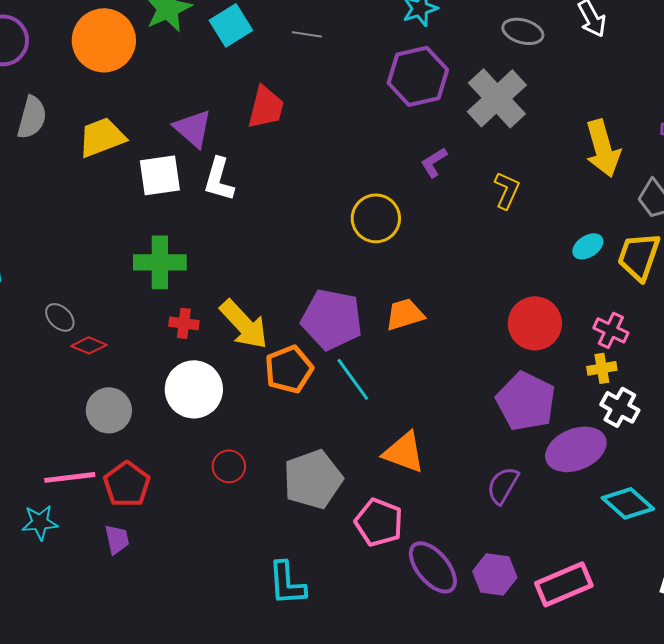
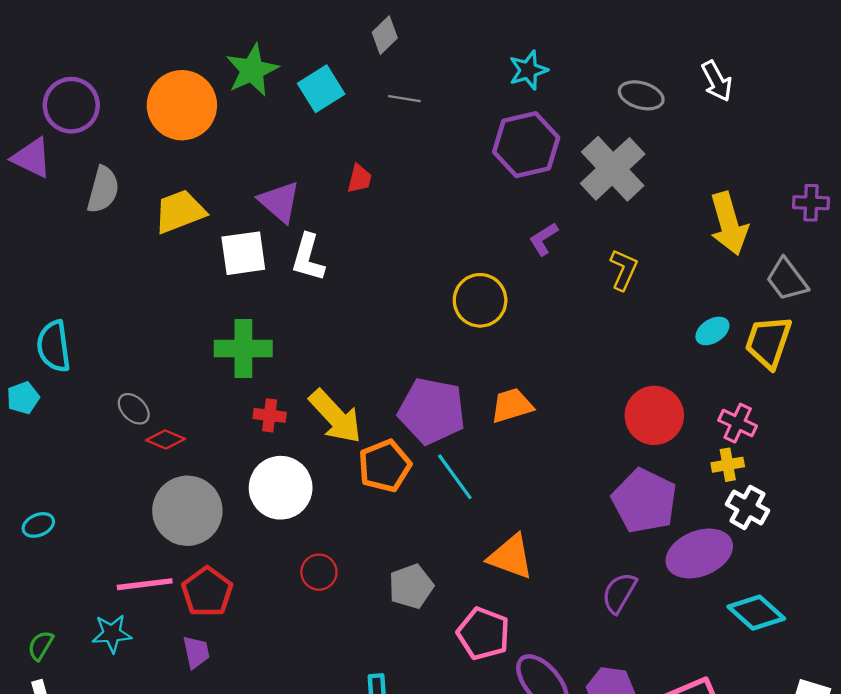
red trapezoid: (266, 107) -> (359, 179), size x0.6
gray circle: (109, 410) -> (187, 511), size x1.4
gray pentagon: (313, 479) -> (411, 586), size x0.7

